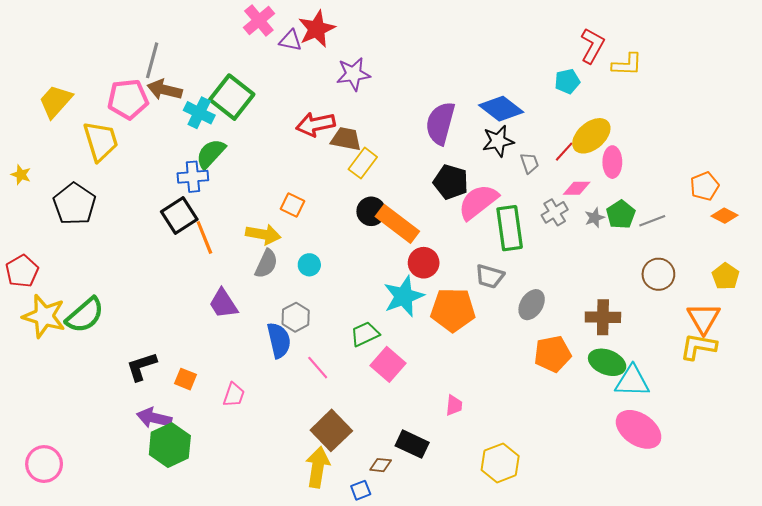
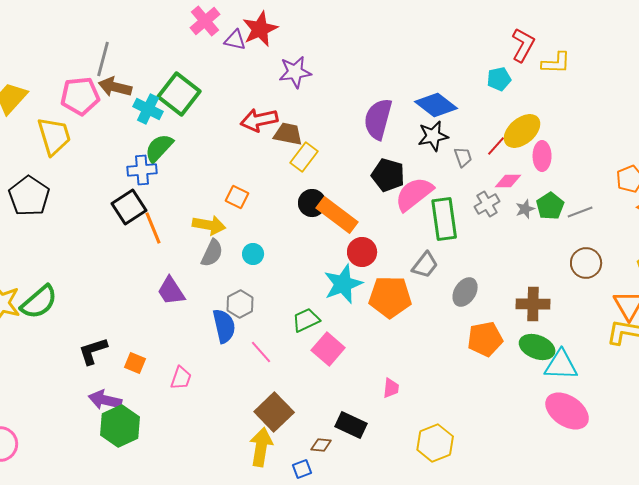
gray trapezoid: (490, 276) -> (425, 265), turned -68

